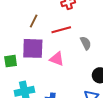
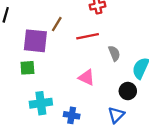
purple square: (33, 48) -> (35, 41), moved
pink triangle: (57, 59) -> (87, 77), moved

